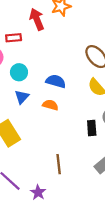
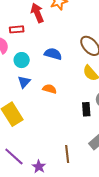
blue semicircle: (56, 81) -> (53, 54), moved
brown line: (59, 164) -> (67, 154), moved

